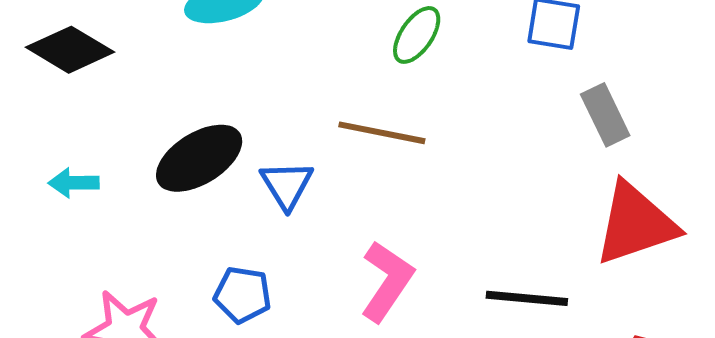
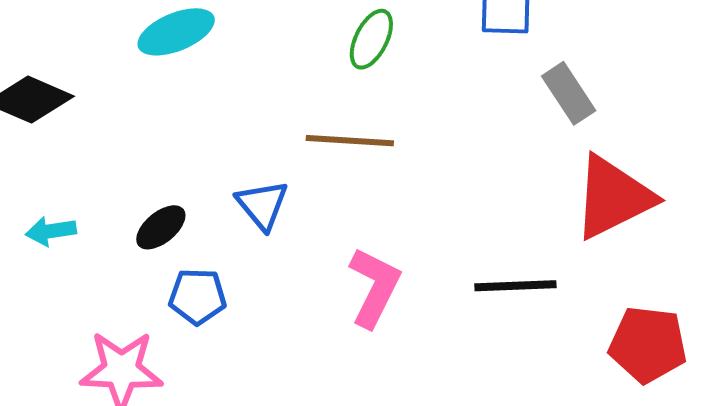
black ellipse: (199, 158) -> (161, 227), moved, size x0.6
blue pentagon: (243, 295) -> (198, 296), moved

